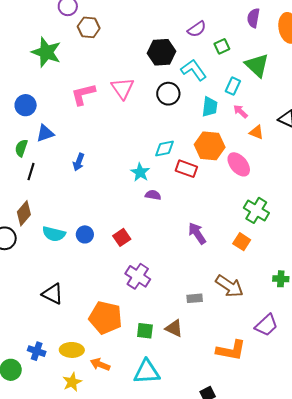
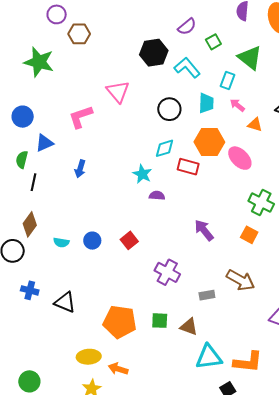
pink L-shape: (83, 94) -> (81, 117), moved
black circle: (168, 94) -> (169, 109), moved
cyan semicircle: (54, 234) -> (61, 242), size x0.7
purple cross: (138, 276) -> (167, 272), moved
green square: (145, 331) -> (160, 321), moved
orange L-shape: (231, 350) -> (248, 362), moved
blue cross: (37, 351) -> (30, 290), moved
cyan triangle: (147, 372) -> (209, 357), moved

